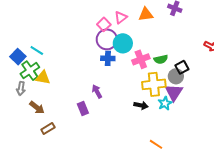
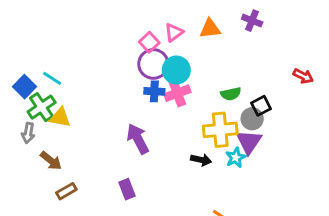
pink cross: (141, 59) -> (177, 93), moved
purple arrow: (97, 91) -> (138, 139), size x1.5
purple rectangle: (83, 108) -> (127, 189), moved

